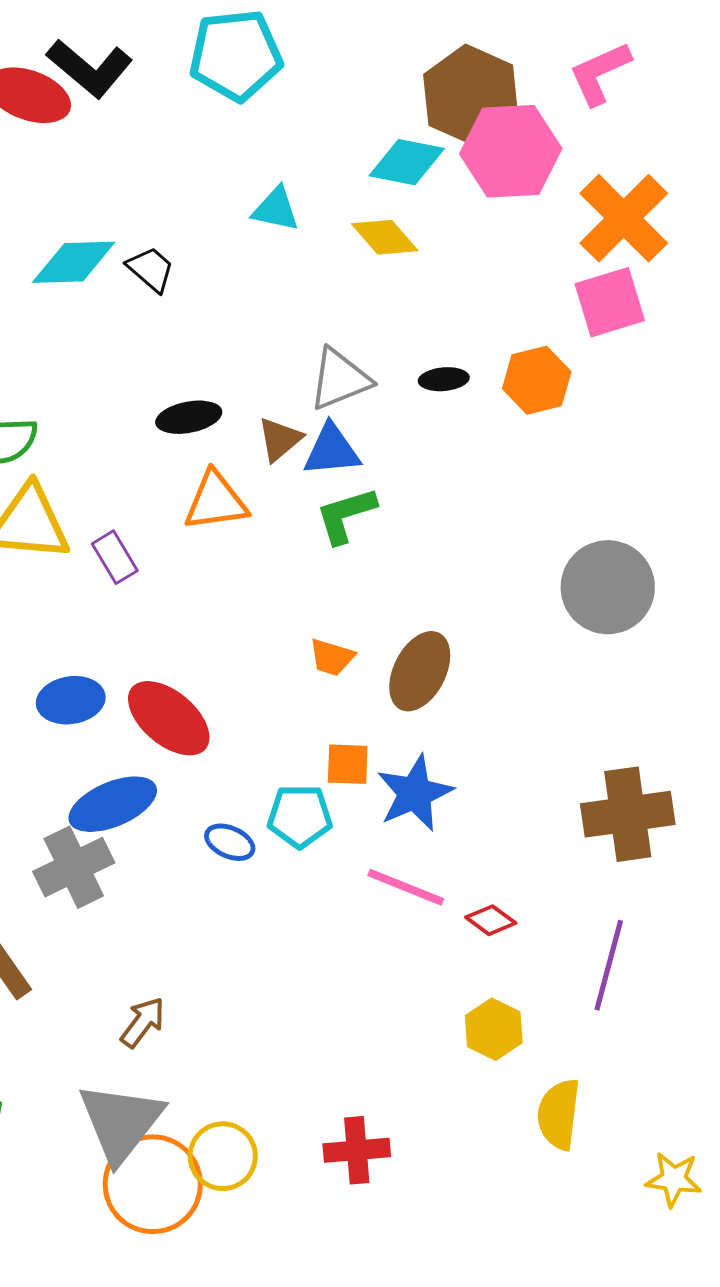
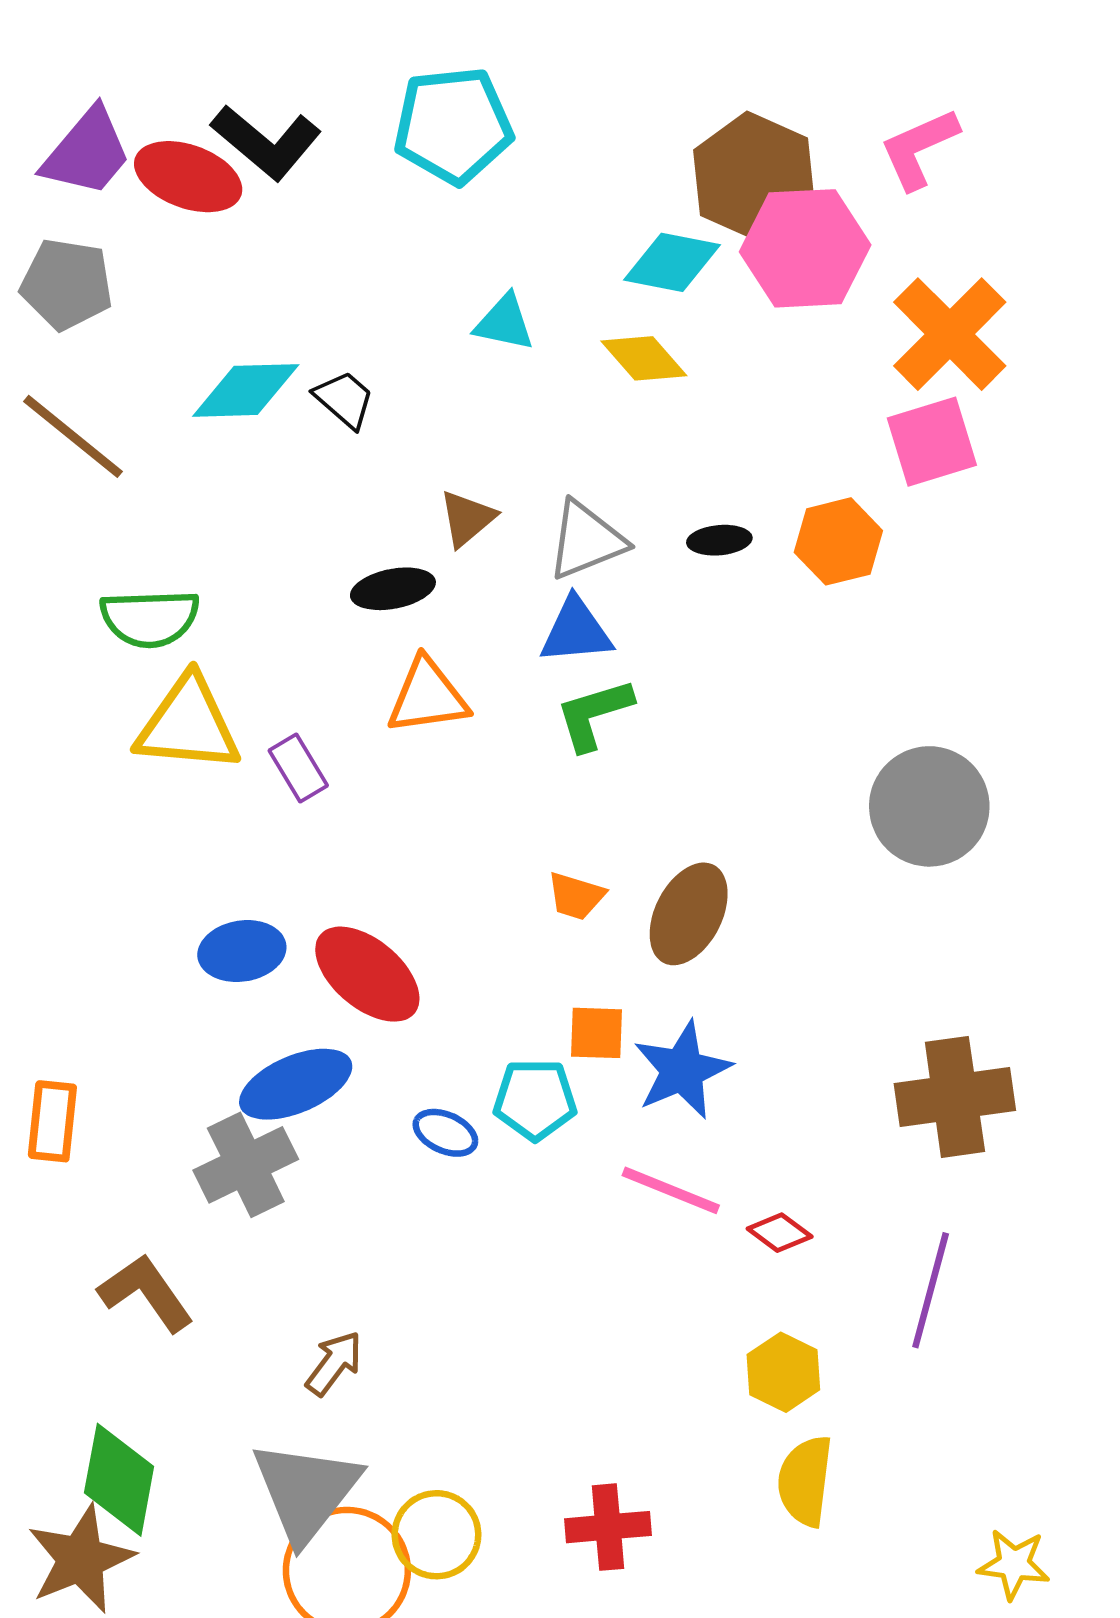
brown triangle: (280, 439) -> (467, 518), moved
yellow semicircle: (559, 1114) -> (805, 1481), moved

